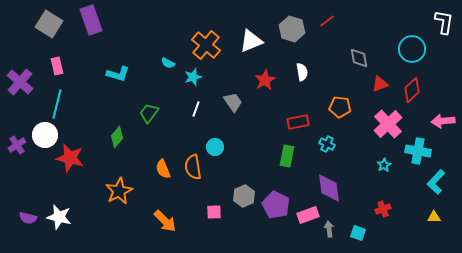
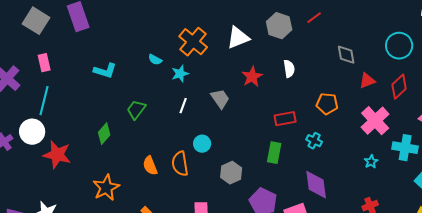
gray hexagon: (244, 196) -> (231, 173), moved

